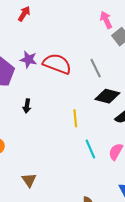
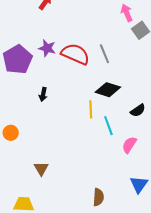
gray line: (96, 68) -> (104, 54), moved
black diamond: (107, 96) -> (108, 90), moved
cyan line: (90, 149) -> (108, 126), moved

